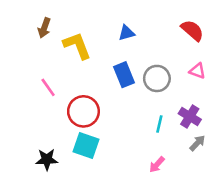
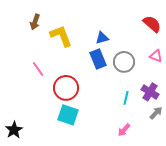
blue triangle: (127, 33) -> (102, 38), moved
black star: (47, 159) -> (14, 130), moved, turned -30

